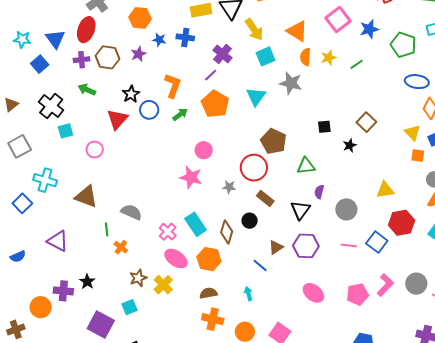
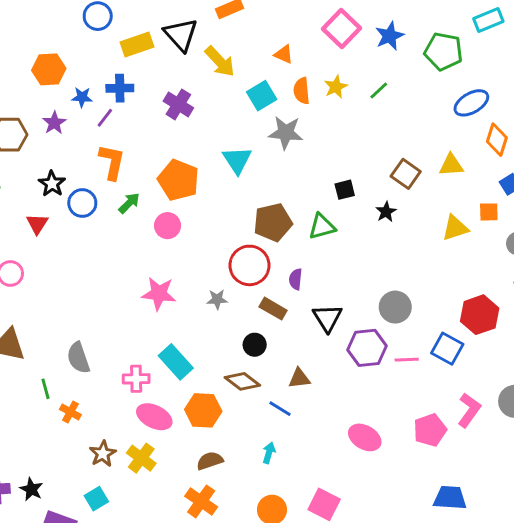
orange triangle: (297, 31) -> (284, 54), size x0.6
cyan square: (266, 56) -> (262, 96), moved
purple line: (211, 75) -> (105, 118), moved
blue ellipse: (417, 82) -> (471, 103), turned -30
red triangle: (117, 119) -> (37, 224), size x0.7
yellow triangle: (412, 133) -> (451, 165), moved, turned -42
brown pentagon: (274, 141) -> (273, 222), turned -30
pink circle: (204, 150) -> (168, 226), moved
green triangle: (306, 166) -> (322, 227), moved
yellow triangle: (385, 190) -> (455, 228), moved
purple semicircle: (319, 192) -> (296, 279), moved
gray semicircle: (131, 212) -> (78, 358), turned -125
pink cross: (168, 232) -> (136, 379), turned -36
brown diamond: (227, 232) -> (242, 381), moved, turned -60
purple hexagon: (306, 246) -> (367, 348), moved
brown triangle: (276, 247) -> (299, 378), turned 35
black star: (87, 282) -> (31, 489), moved
cyan arrow: (248, 294) -> (269, 453), turned 40
orange cross: (213, 319) -> (201, 501), moved, turned 30

